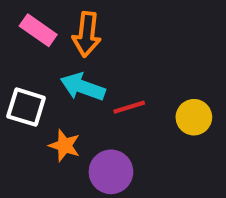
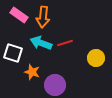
red line: (129, 107) -> (65, 43), moved

